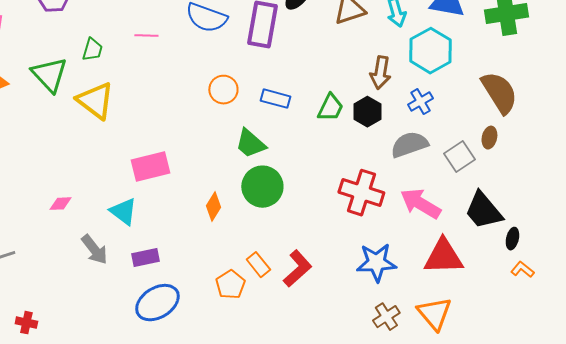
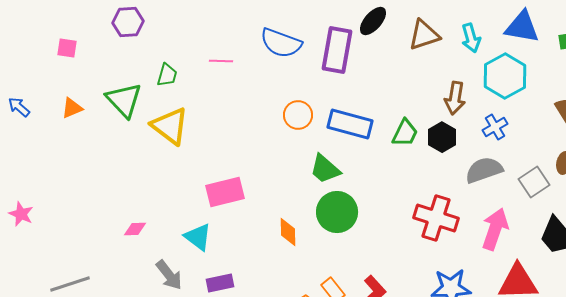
blue rectangle: (275, 99) -> (350, 124), size x1.5
pink arrow: (420, 204) -> (495, 229), turned 78
orange diamond: (213, 207) -> (288, 232), turned -32

